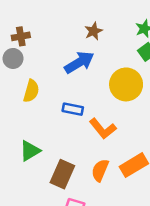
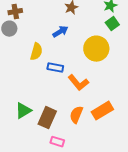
blue arrow: (79, 62) -> (60, 32), size x0.7
yellow semicircle: (31, 91) -> (36, 52), moved
green triangle: (30, 151) -> (23, 111), moved

